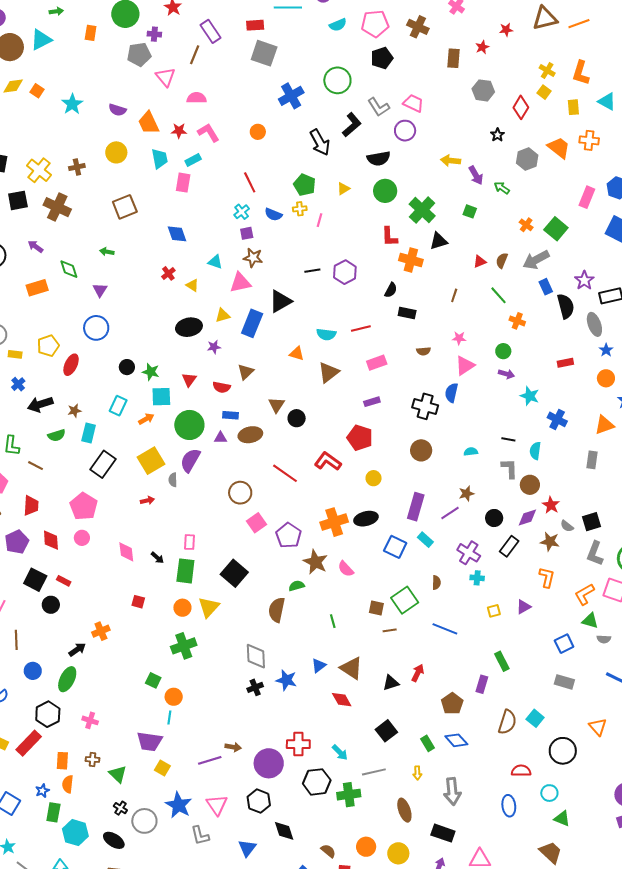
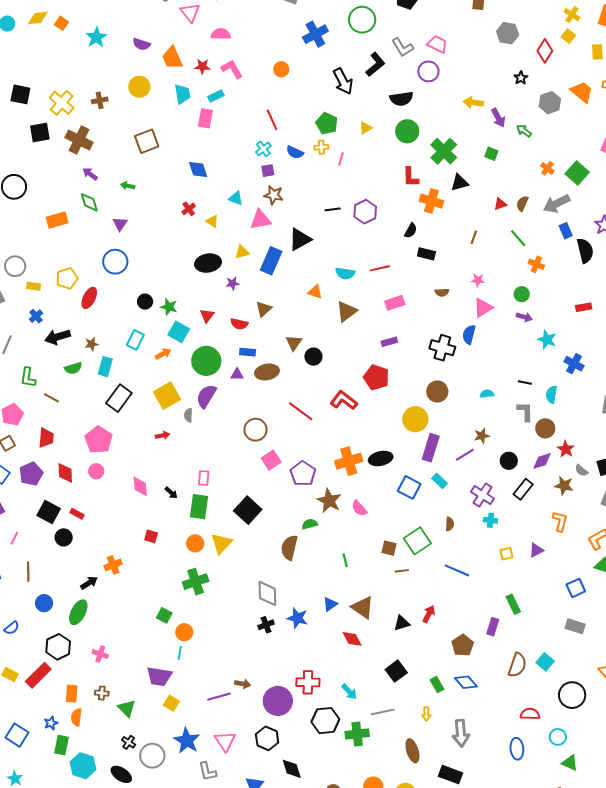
purple arrow: (35, 246) -> (90, 174), moved
cyan square: (161, 397) -> (179, 332), turned 30
yellow circle: (374, 478) -> (415, 419), moved, size x1.6

